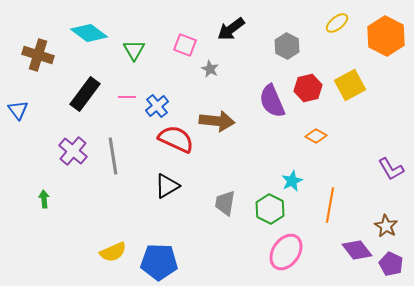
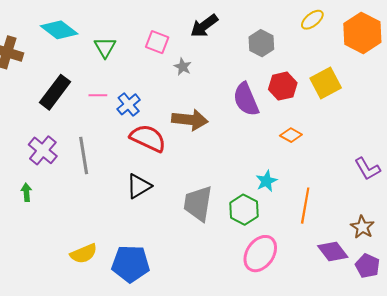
green arrow: (44, 199) -> (26, 192), moved
gray trapezoid: (225, 203) -> (198, 204), size x1.4

